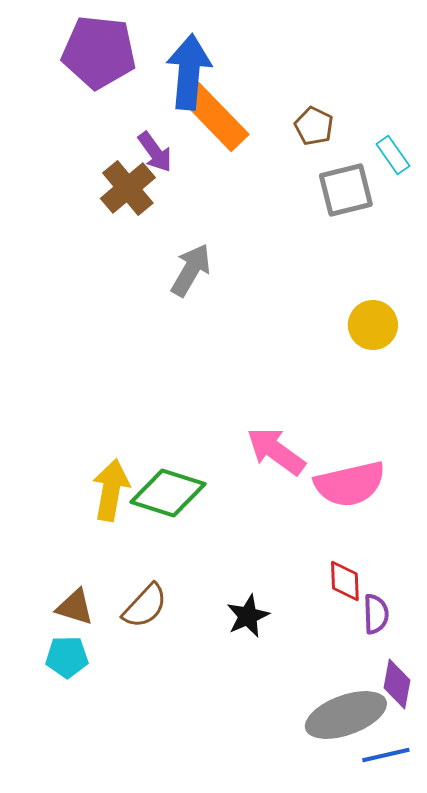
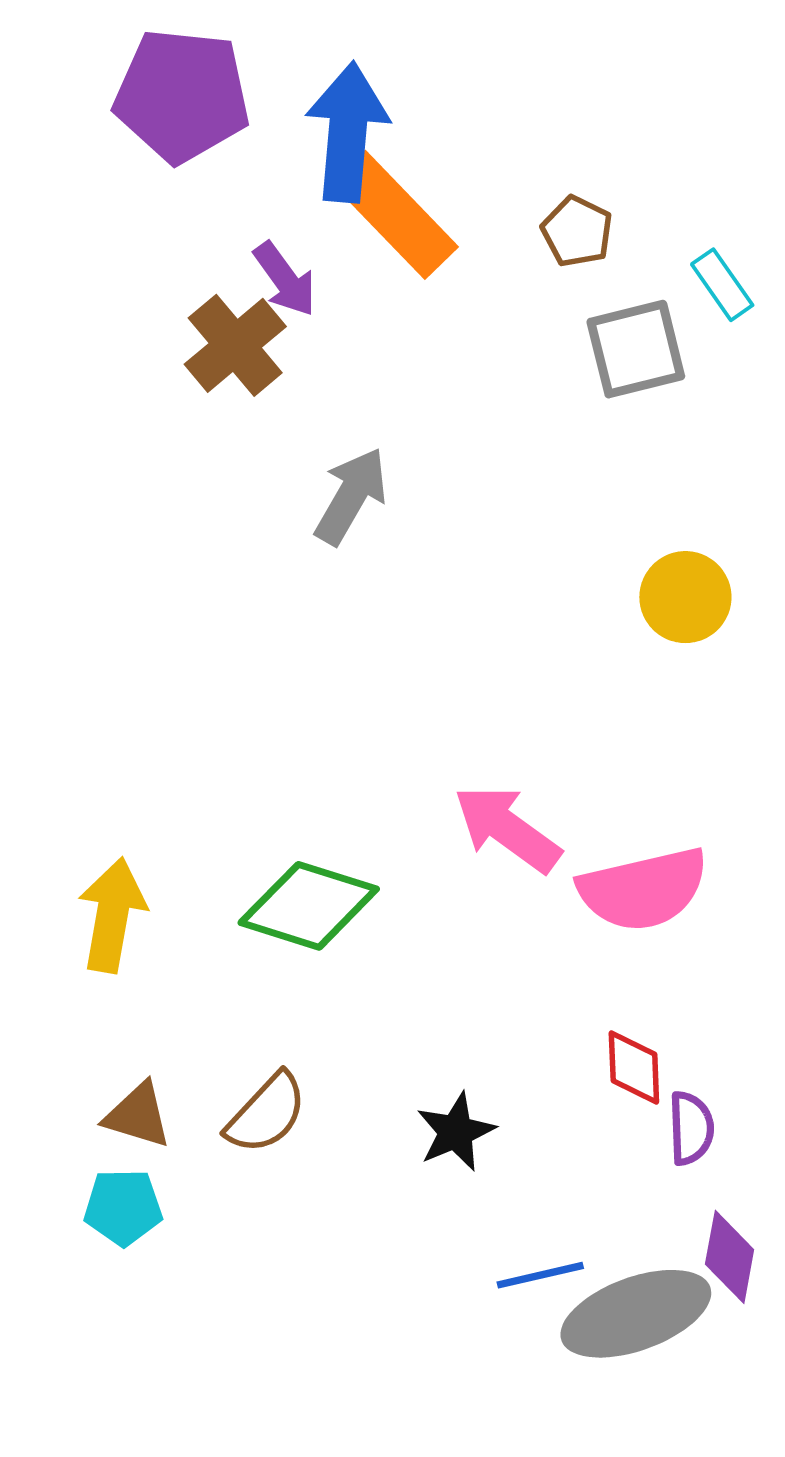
yellow arrow: (111, 490) -> (112, 915), moved
blue line: (386, 755) -> (540, 1275), moved

